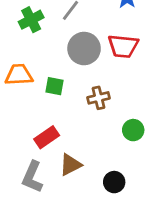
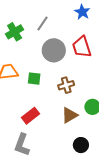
red trapezoid: (123, 46) -> (82, 47), turned 70
brown triangle: (70, 165) -> (70, 115), moved

